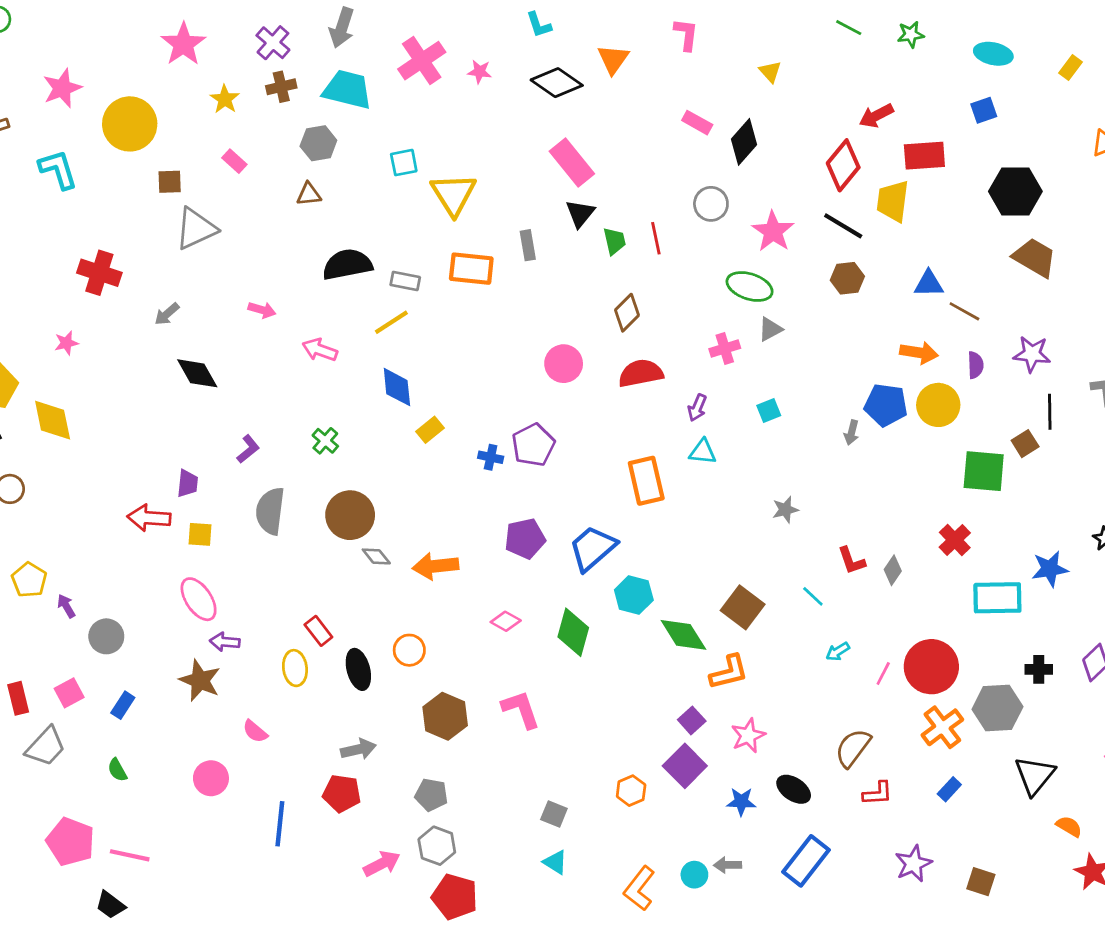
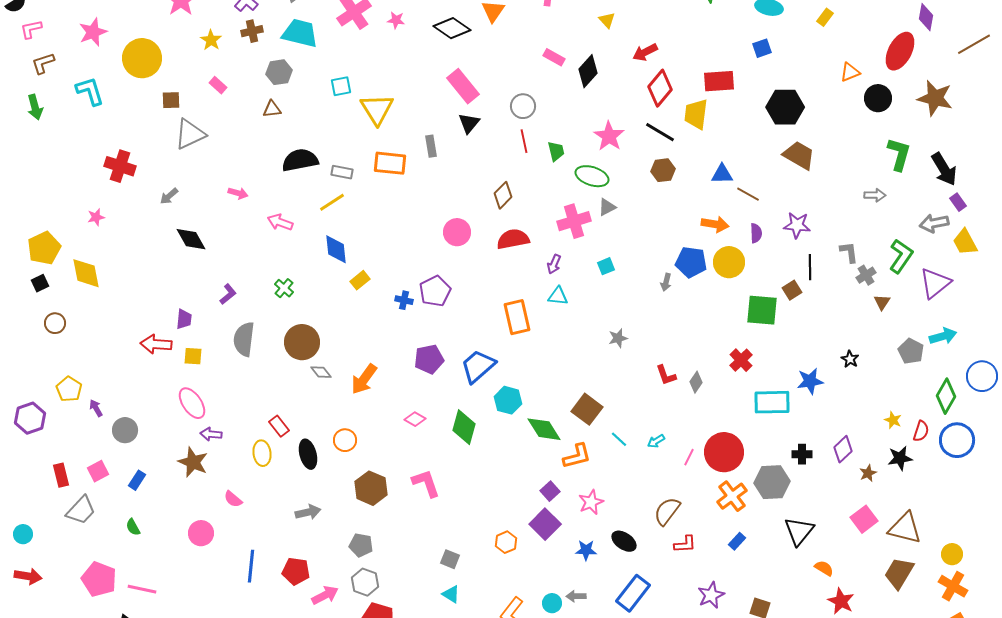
red arrow: (876, 116) -> (645, 52), moved
gray circle: (711, 204) -> (523, 106), moved
green trapezoid: (615, 241) -> (556, 151), moved
pink cross: (725, 348) -> (574, 221), size x1.5
orange arrow: (435, 566) -> (364, 379), turned -48
cyan line: (813, 596) -> (619, 439), moved
red pentagon: (342, 793) -> (296, 571), moved

